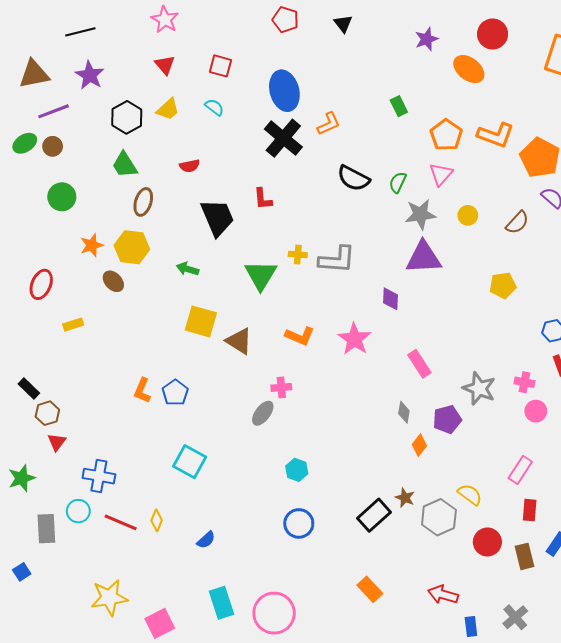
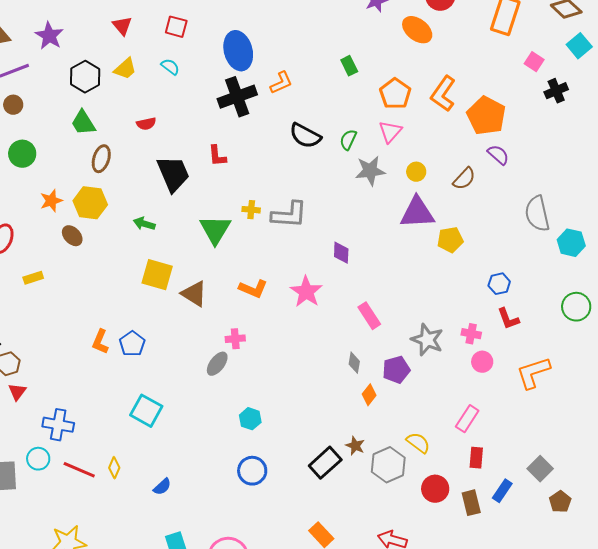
orange L-shape: (496, 135) -> (443, 94), turned 105
black cross: (283, 138) -> (237, 97), turned 30
purple triangle: (423, 258) -> (417, 213), moved

